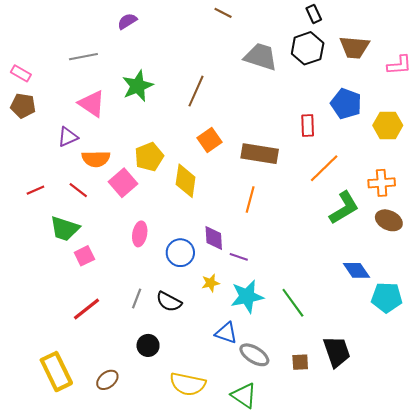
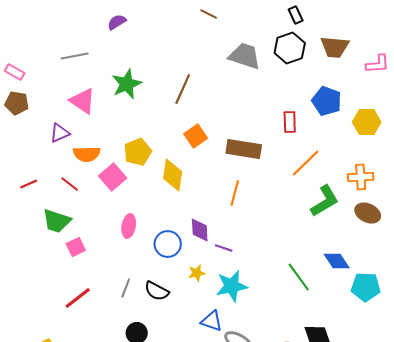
green line: (293, 303) -> (299, 277), moved

